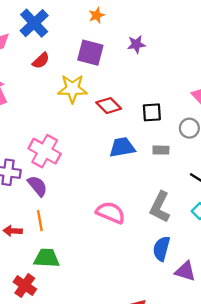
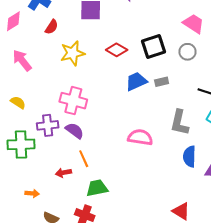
yellow star: (72, 89) -> (73, 53), moved
black square: (152, 112) -> (153, 47), size x1.4
gray rectangle: (161, 150) -> (162, 82), moved

